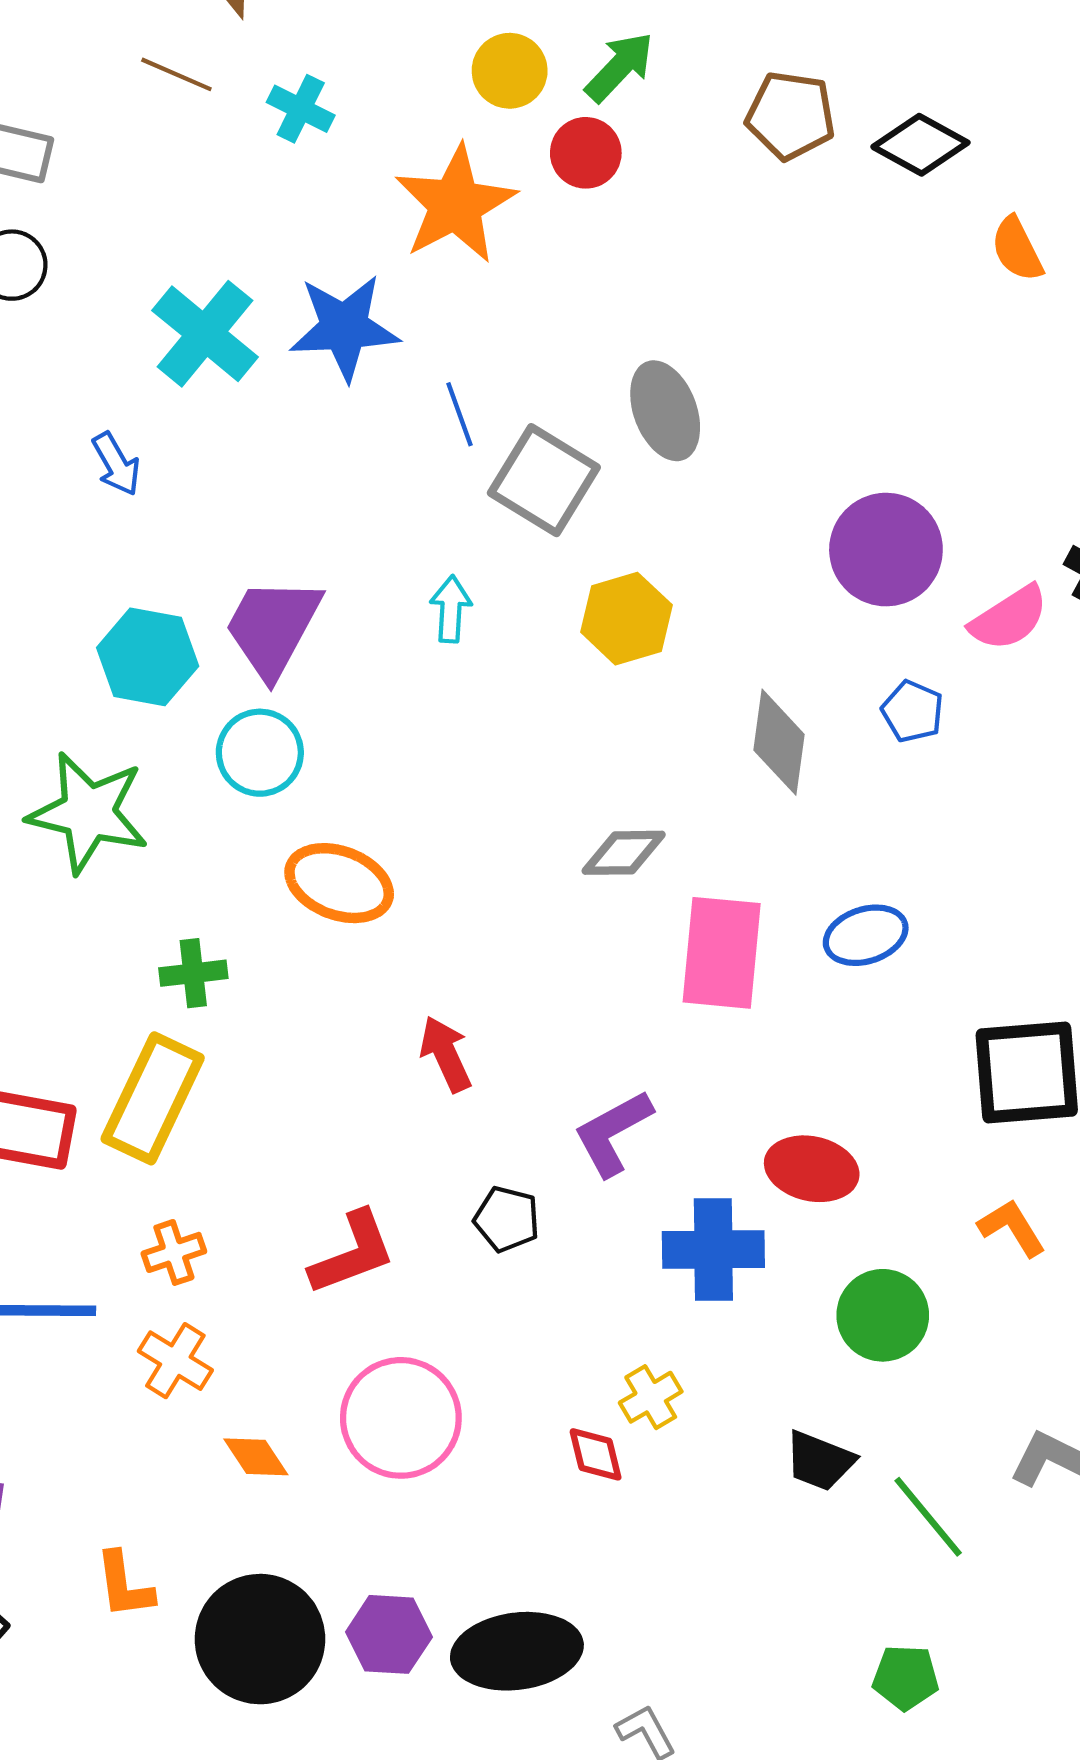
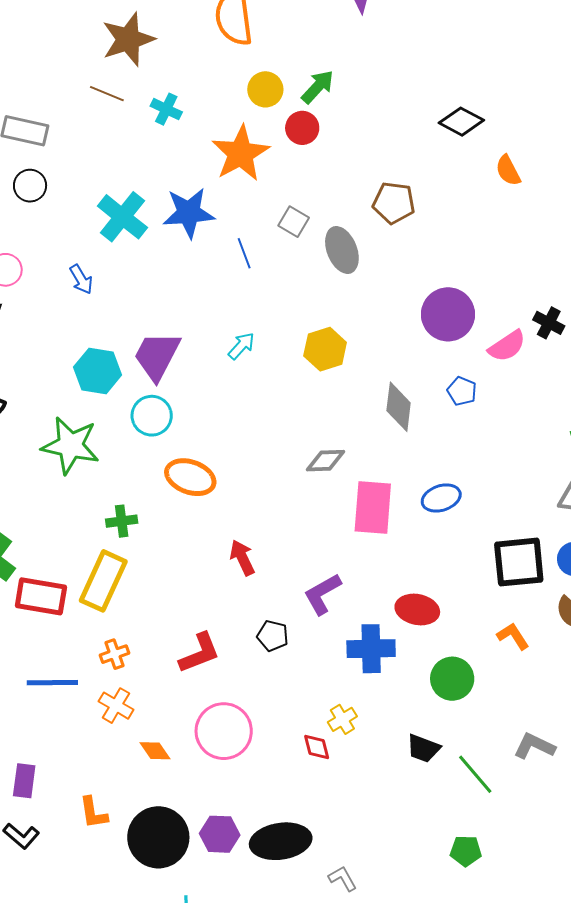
brown pentagon: (791, 115) -> (394, 203), moved
gray square: (544, 480) -> (294, 222), moved, size x0.6
cyan arrow: (451, 609) -> (241, 346), turned 40

